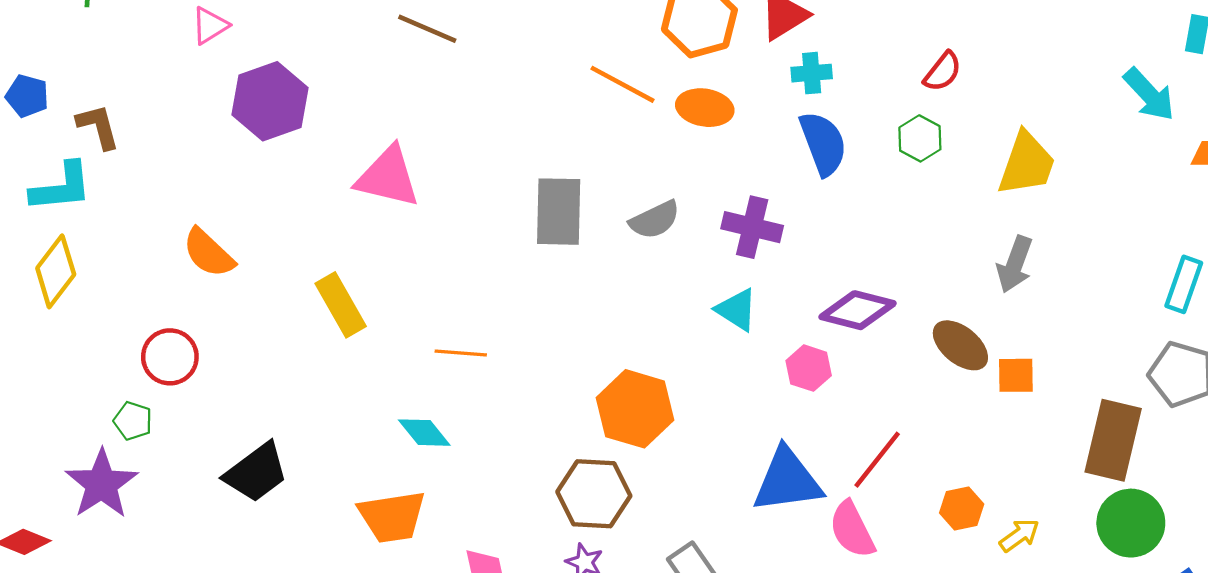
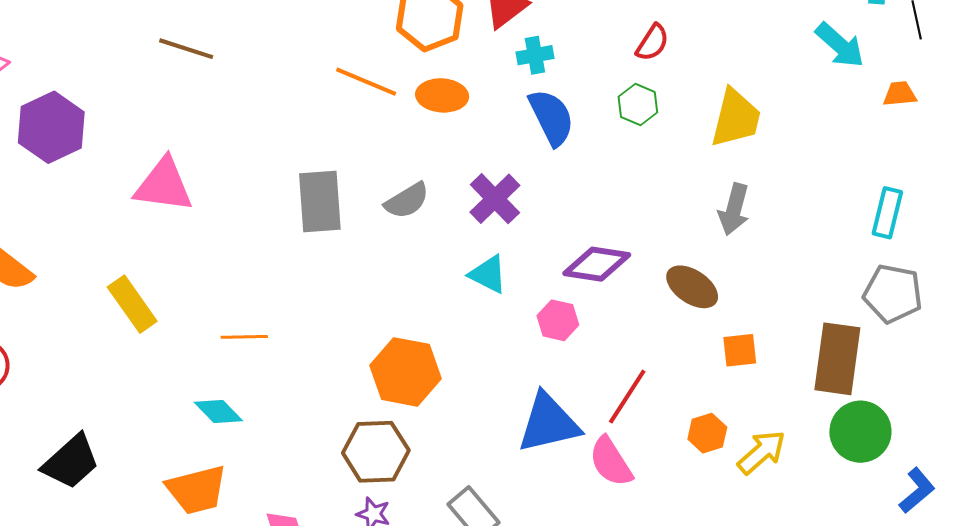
purple cross: (752, 227) -> (495, 199), turned 38
orange square: (1016, 375) -> (740, 350), moved
yellow arrow: (1019, 535) -> (761, 452), size x1.4

